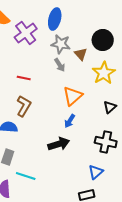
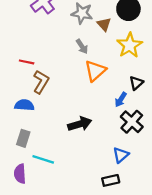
gray arrow: (60, 65) -> (82, 46), moved
red line: (24, 78) -> (27, 62), moved
blue arrow: (70, 121) -> (121, 100), moved
black cross: (106, 142) -> (132, 122), turned 30

